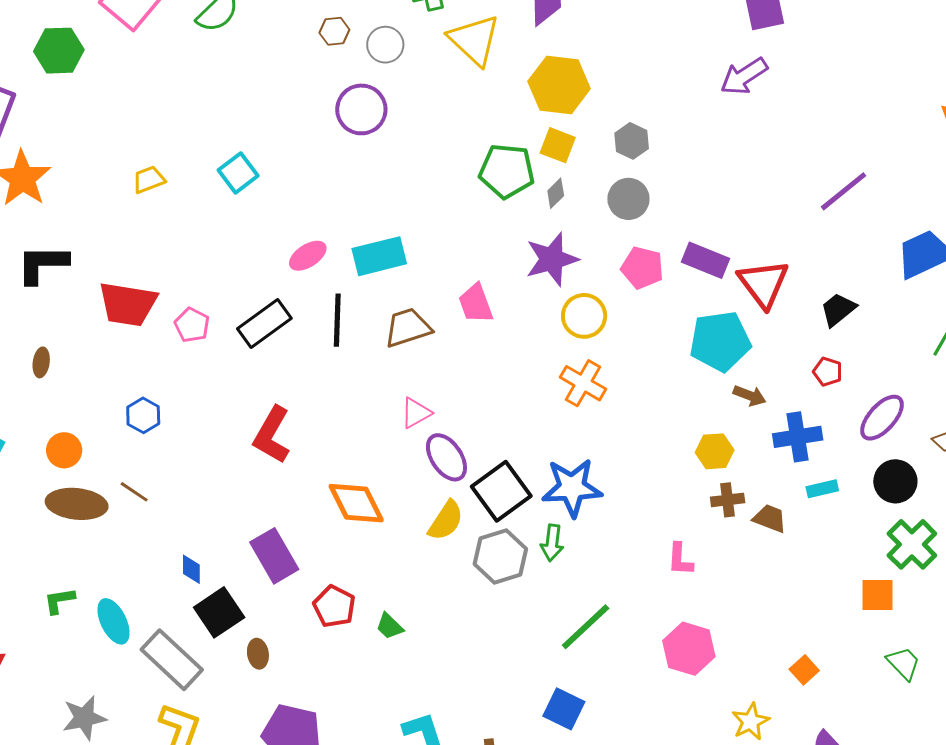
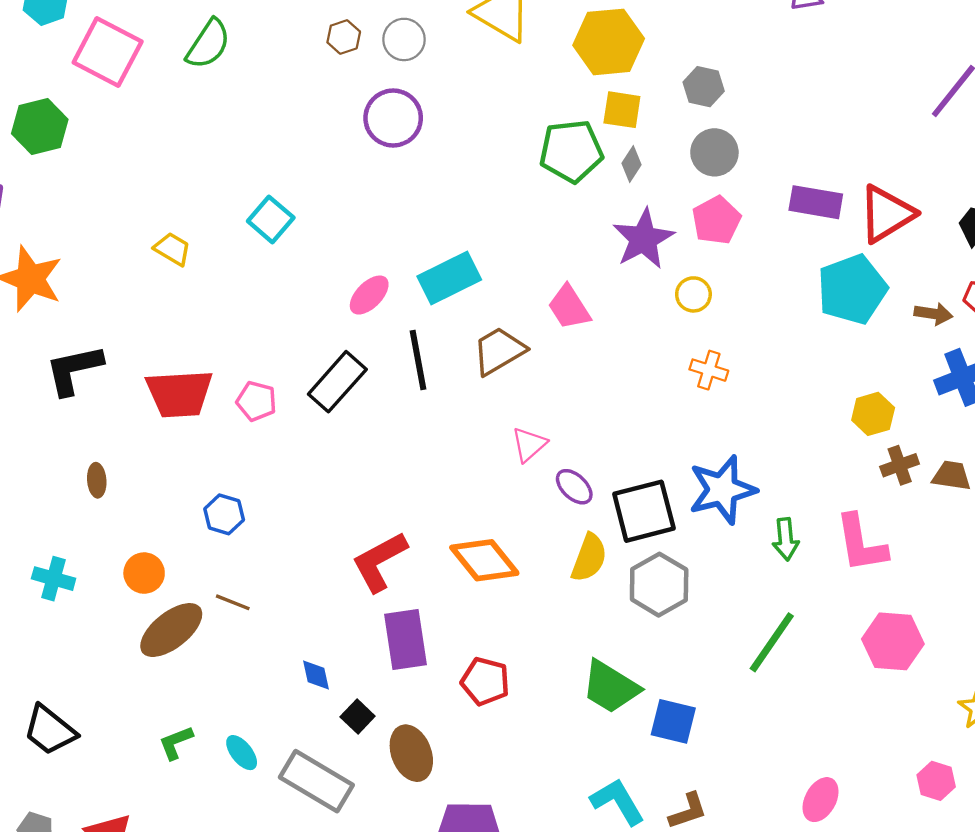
yellow trapezoid: (149, 180) -> (172, 249), turned 64
pink pentagon: (642, 268) -> (716, 220), moved, turned -30
red triangle: (763, 283) -> (886, 214), turned 48
yellow circle: (584, 316) -> (693, 294), size x0.7
orange cross: (583, 383) -> (709, 370), size x0.7
brown arrow: (750, 396) -> (933, 314), moved
red L-shape: (272, 435) -> (379, 562), moved, turned 44
purple ellipse: (446, 457) -> (574, 487), size x0.7
black square: (501, 491) -> (644, 511), turned 34
brown ellipse: (77, 504) -> (171, 630), turned -32
green arrow: (552, 543) -> (786, 539), moved
purple rectangle: (274, 556) -> (406, 640), turned 34
pink L-shape: (680, 559) -> (861, 543), size x1.6
black square: (219, 612) -> (358, 716), size x0.6
cyan ellipse: (114, 621) -> (242, 753), size x0.7
green trapezoid: (390, 626) -> (611, 687), moved, size x1.8
brown ellipse: (258, 654) -> (411, 753), size x1.6
blue square: (564, 709) -> (673, 721), moved

